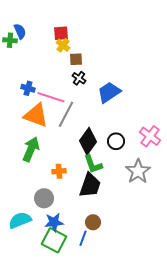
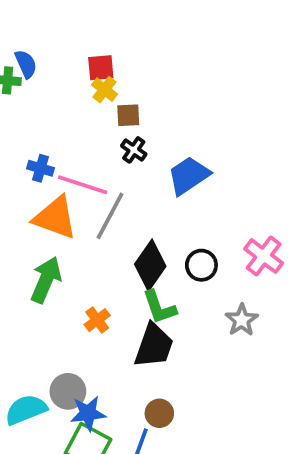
orange cross: (59, 171) -> (97, 320), turned -32
gray star: (138, 171) -> (242, 320), size x0.7
gray circle: (44, 198) -> (68, 391), moved

